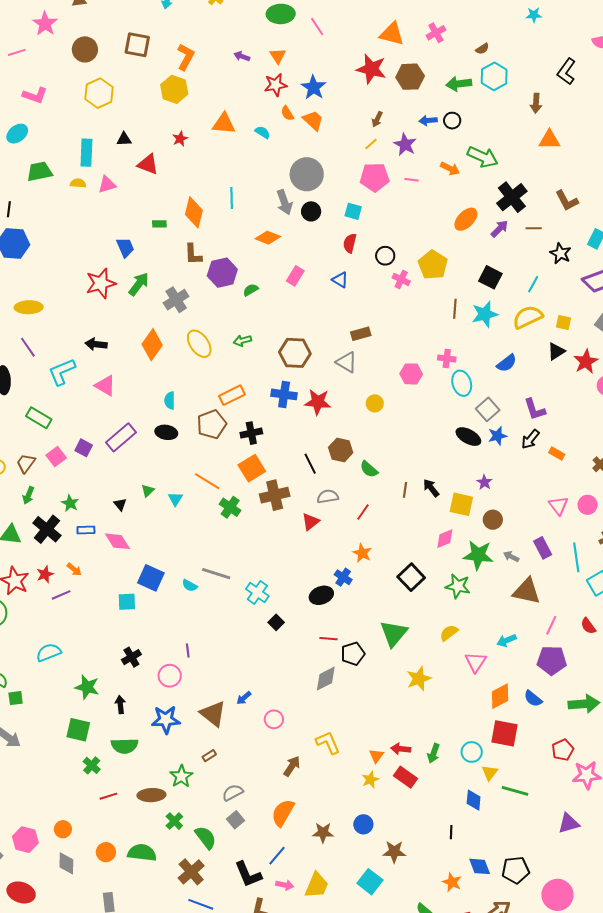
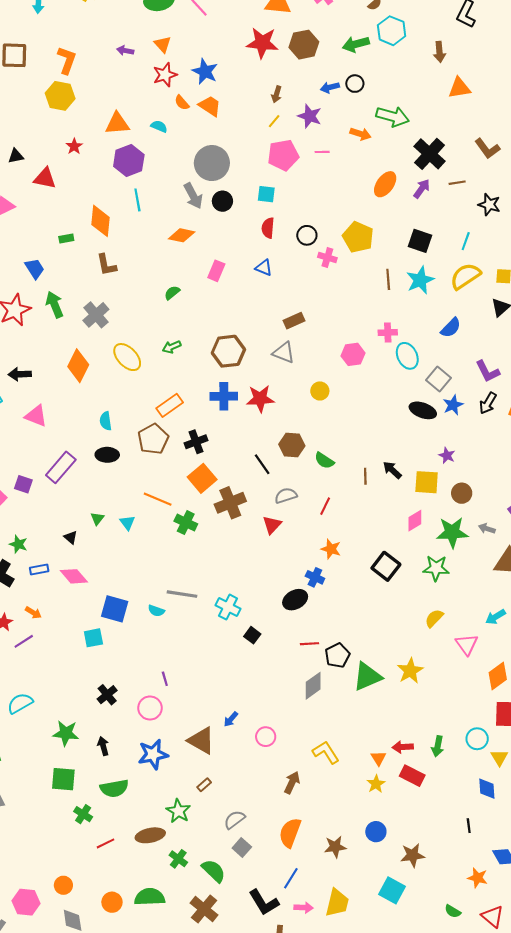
purple hexagon: (222, 273) -> (129, 161), moved
green arrow: (139, 284) -> (55, 305), turned -50
green triangle: (394, 633) -> (367, 677), moved, turned 36

